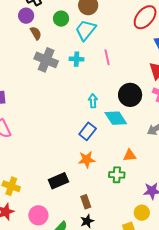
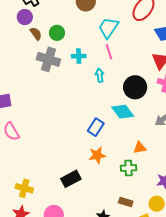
green circle: (61, 19) -> (57, 33), moved
cyan trapezoid: (86, 30) -> (108, 28), moved
cyan arrow: (93, 101) -> (100, 75), moved
brown rectangle: (86, 202) -> (126, 202), moved, turned -48

